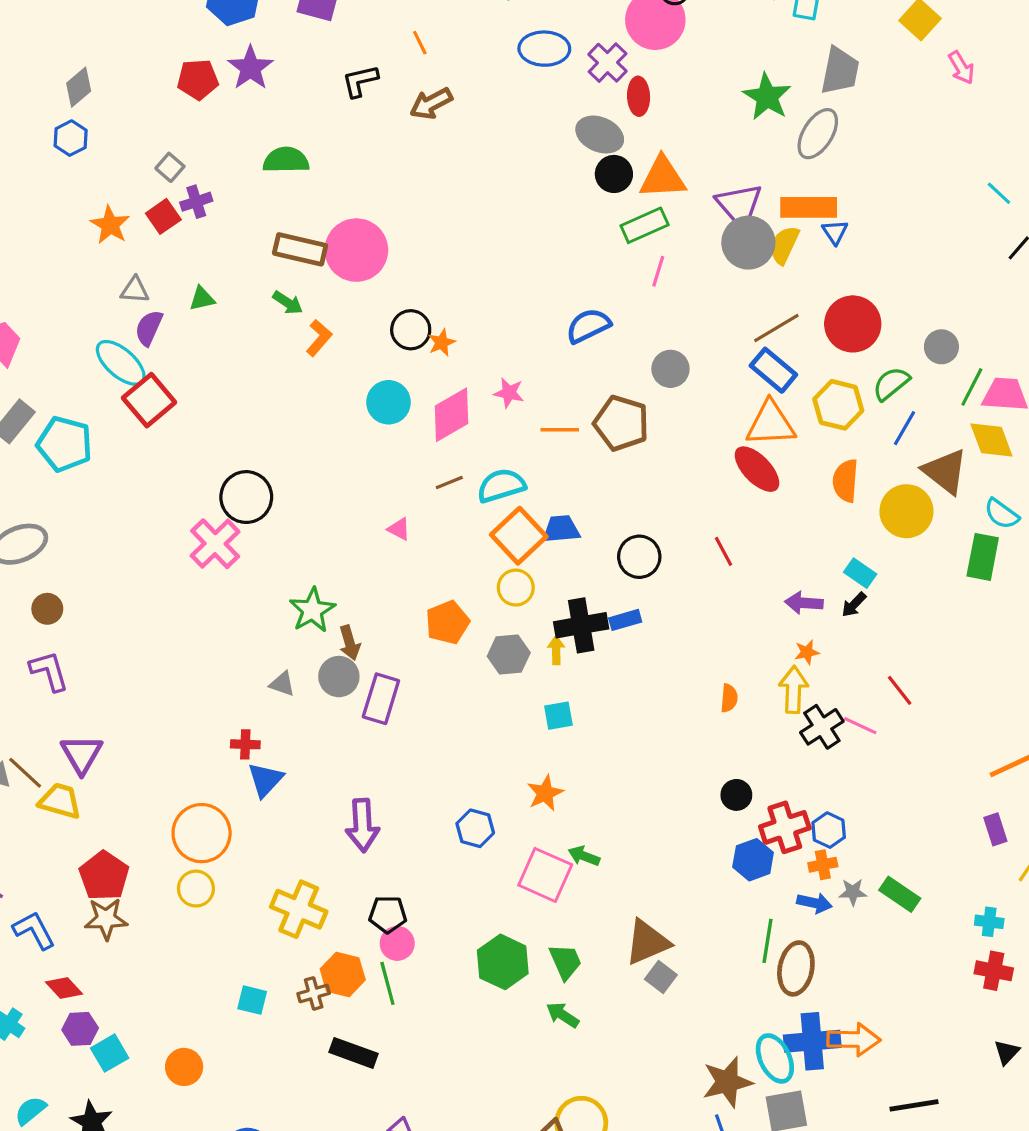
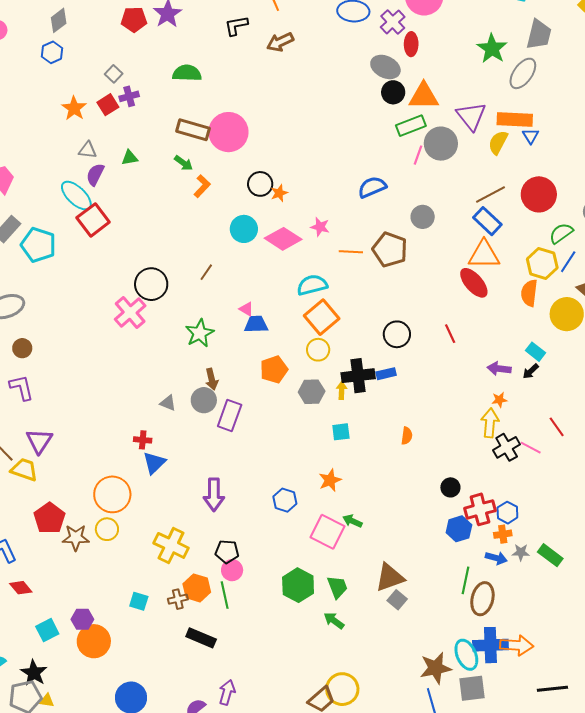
gray circle: (748, 243) -> (441, 144), moved
yellow hexagon: (838, 405) -> (542, 263), moved
pink diamond: (451, 415) -> (283, 239), turned 60
brown line: (449, 483) -> (206, 272), moved, turned -36
blue trapezoid: (561, 529) -> (256, 324), moved
green star: (312, 610) -> (200, 333), moved
orange semicircle: (729, 698) -> (407, 436), moved
brown star: (106, 919) -> (76, 538), moved
purple hexagon: (80, 1029) -> (82, 619), moved
orange circle: (184, 1067) -> (94, 641), size x1.4

